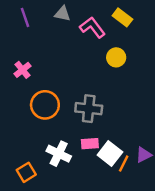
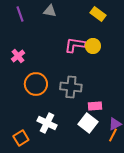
pink L-shape: (92, 27) -> (75, 45), moved, turned -45
pink rectangle: (90, 144) -> (95, 106), moved
orange line: (124, 164) -> (113, 135), moved

